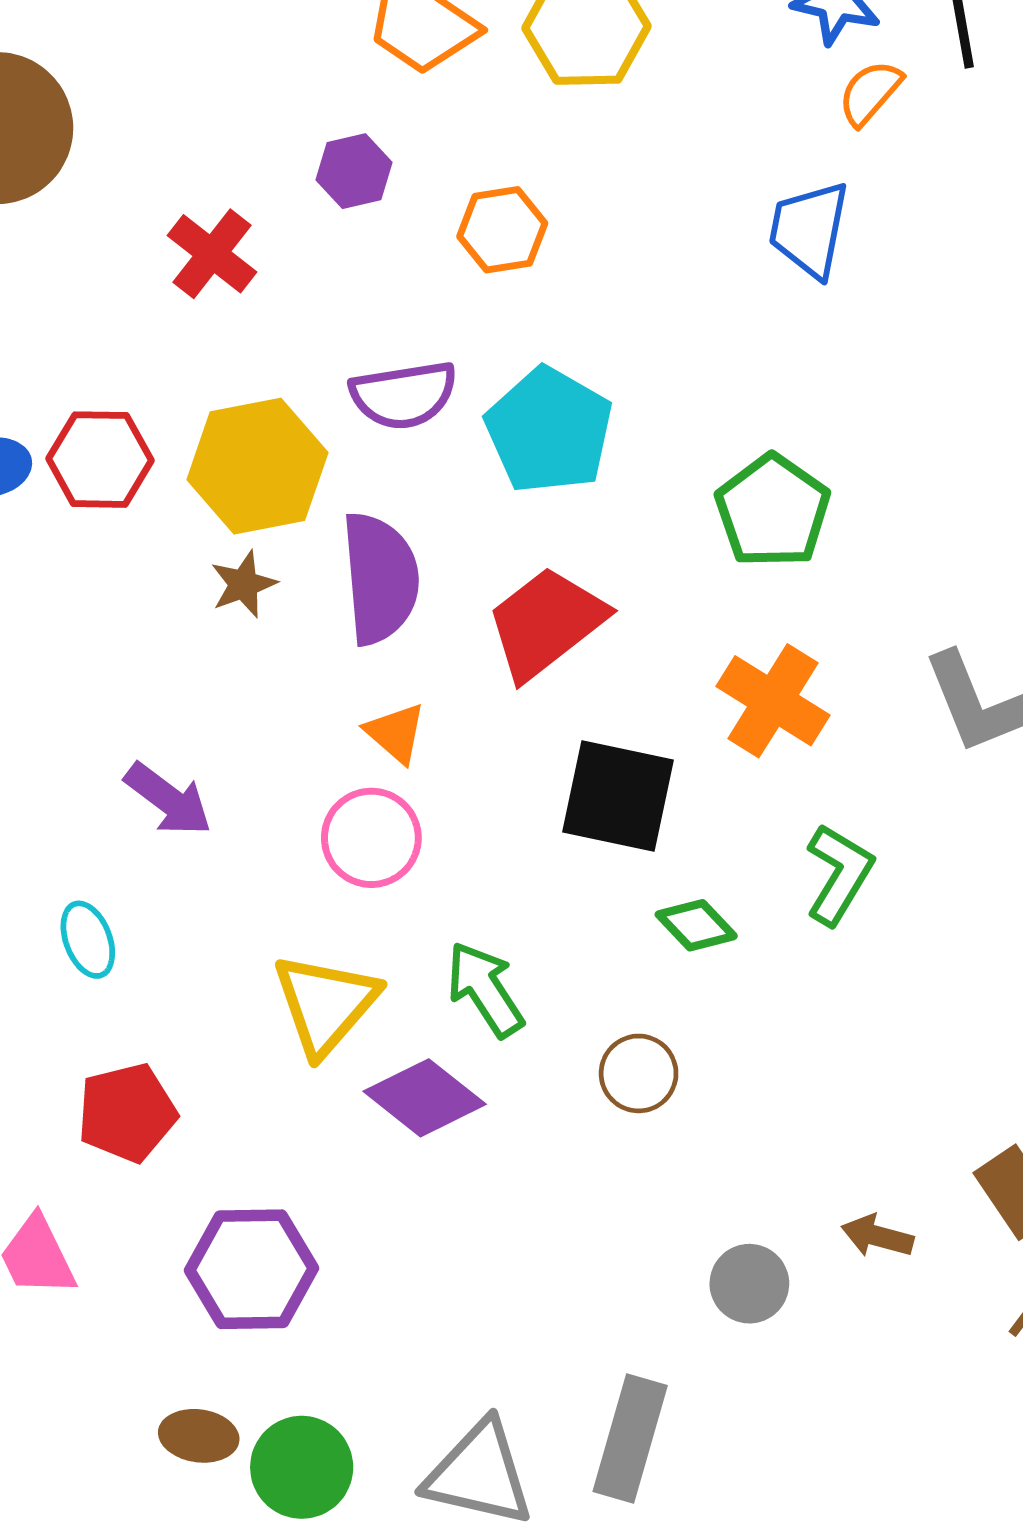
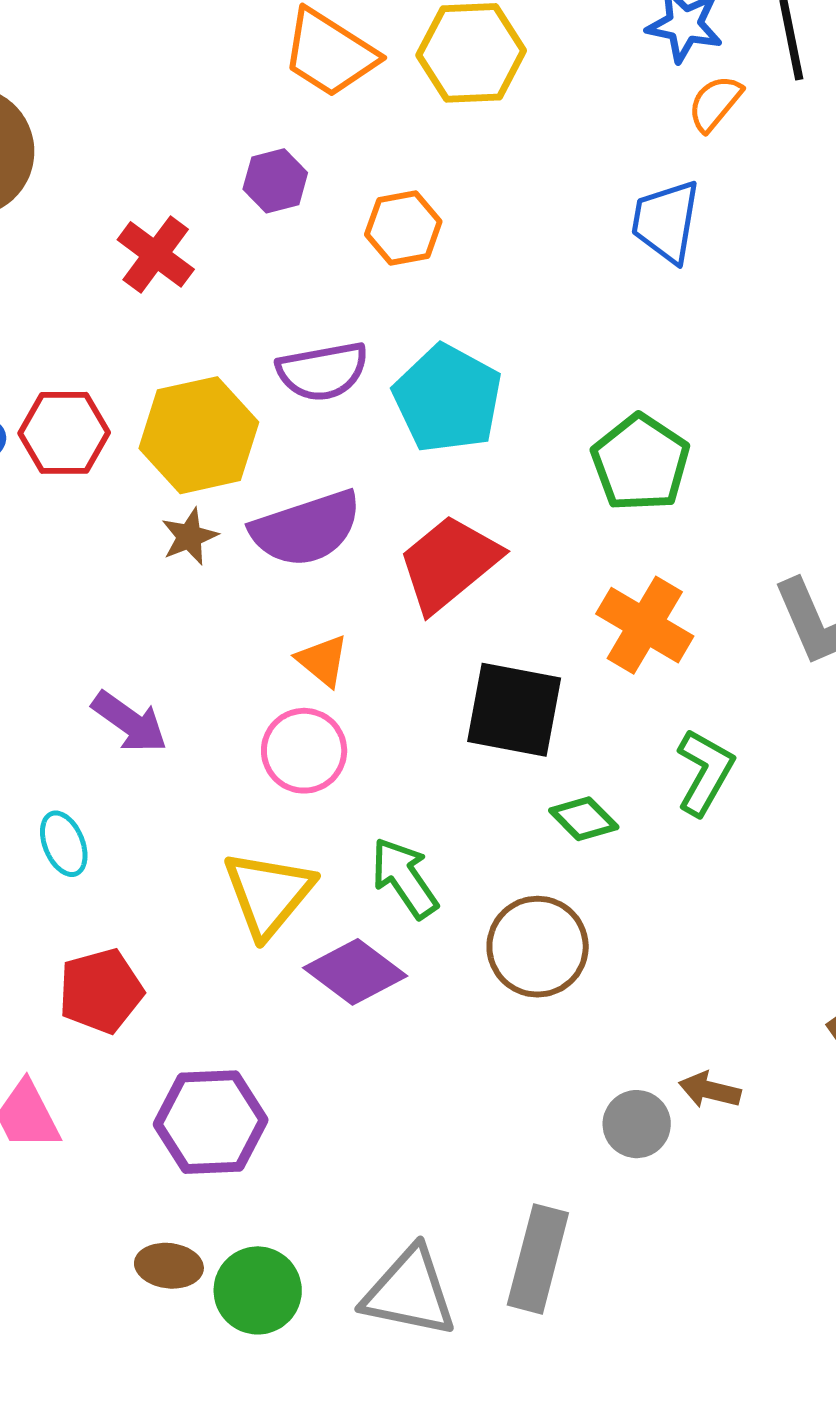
purple semicircle: (380, 578) -> (306, 529), turned 78
brown circle: (639, 1073) -> (538, 947), size x1.5
brown arrow: (877, 1236) -> (710, 1090), moved

